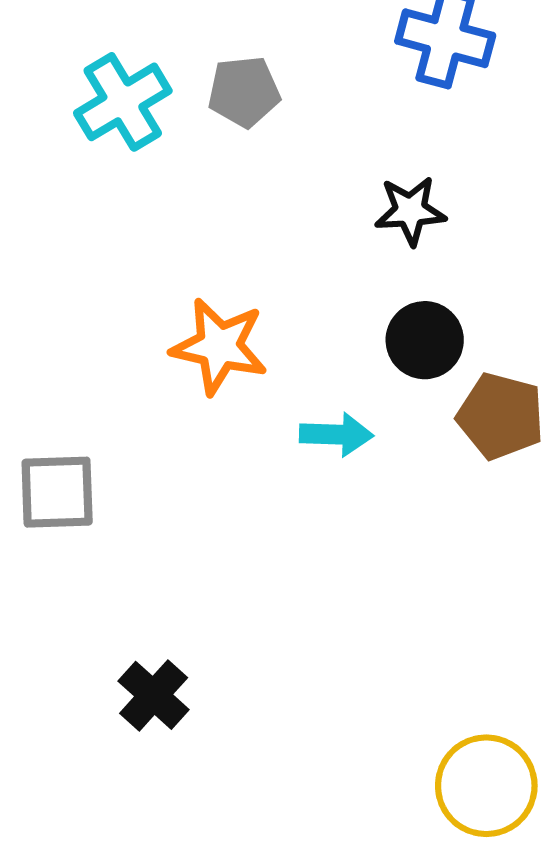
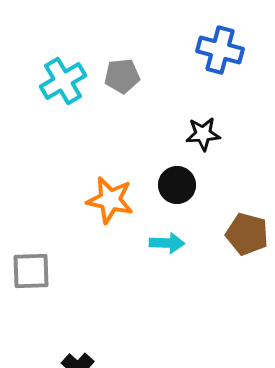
black circle: (425, 340) -> (177, 185), moved

